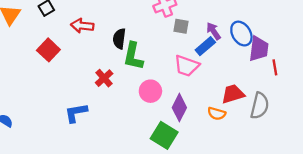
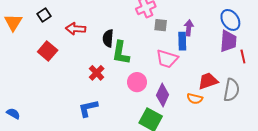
purple arrow: (214, 31) -> (189, 28), turned 42
blue ellipse: (241, 34) -> (230, 20), moved
blue rectangle: (205, 46) -> (182, 41), turned -48
blue L-shape: (76, 113) -> (88, 108), moved

